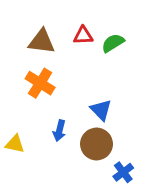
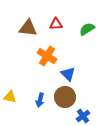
green semicircle: (113, 43) -> (87, 29), moved
orange cross: (40, 83) -> (47, 56), moved
blue arrow: (59, 131) -> (40, 100), moved

